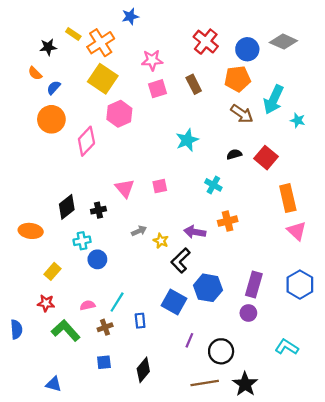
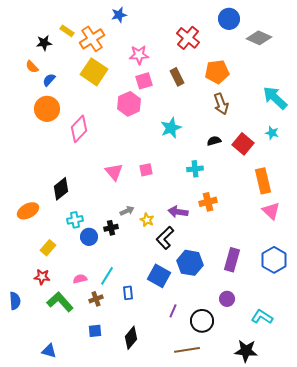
blue circle: (247, 49) -> (229, 19), moved
cyan arrow: (274, 100) -> (275, 98), moved, turned 108
pink hexagon: (119, 114) -> (129, 104), moved
brown arrow: (242, 114) -> (221, 104), turned 35
cyan star: (298, 120) -> (272, 133), moved
cyan cross: (213, 185) -> (195, 169), turned -35
black cross: (98, 210) -> (111, 228), moved
orange ellipse: (31, 231) -> (28, 211), turned -35
purple circle: (248, 313) -> (227, 299), moved
black star: (245, 384) -> (246, 351), moved, turned -30

